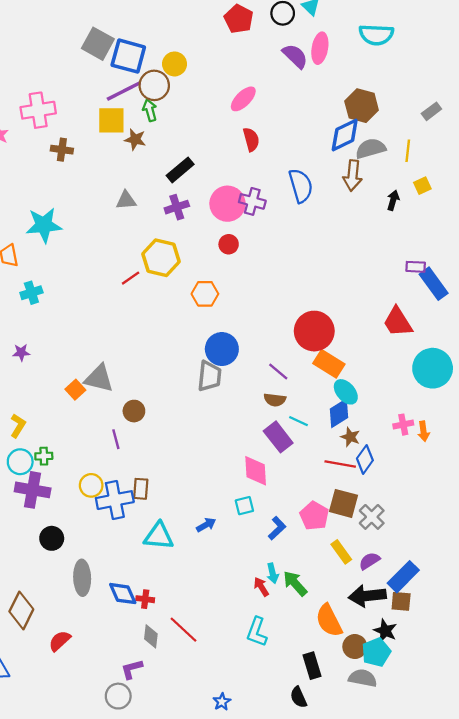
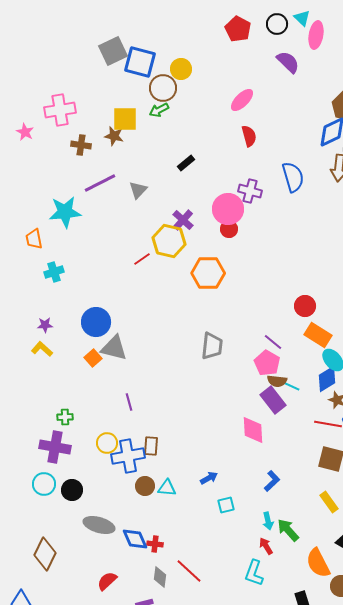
gray square: (98, 44) -> (113, 51), turned 36
pink ellipse: (320, 48) -> (316, 35), moved
purple line: (124, 91) -> (100, 183), moved
green arrow: (150, 110) -> (159, 110), turned -102
brown star: (135, 139) -> (114, 136), moved
black rectangle: (180, 170) -> (186, 163), size x0.7
gray triangle: (126, 200) -> (138, 190), turned -42
pink circle: (227, 204) -> (228, 209), moved
purple cross: (177, 207) -> (183, 220), moved, turned -30
orange hexagon: (205, 294) -> (208, 273), size x1.4
red circle: (314, 331) -> (305, 306), size x0.6
blue circle: (222, 349) -> (96, 322), moved
brown semicircle: (275, 400) -> (277, 381), moved
brown circle: (134, 411) -> (145, 486), moved
yellow L-shape: (18, 426) -> (42, 349), moved, turned -80
cyan circle: (20, 462) -> (44, 484), moved
cyan square: (244, 506) -> (226, 505), moved
pink pentagon: (314, 516) -> (267, 363), moved
cyan triangle: (159, 536) -> (167, 488), size x0.7
gray ellipse: (82, 578) -> (99, 525), turned -72
red arrow: (261, 587) -> (266, 546), moved
red semicircle: (60, 641) -> (107, 581), moved

